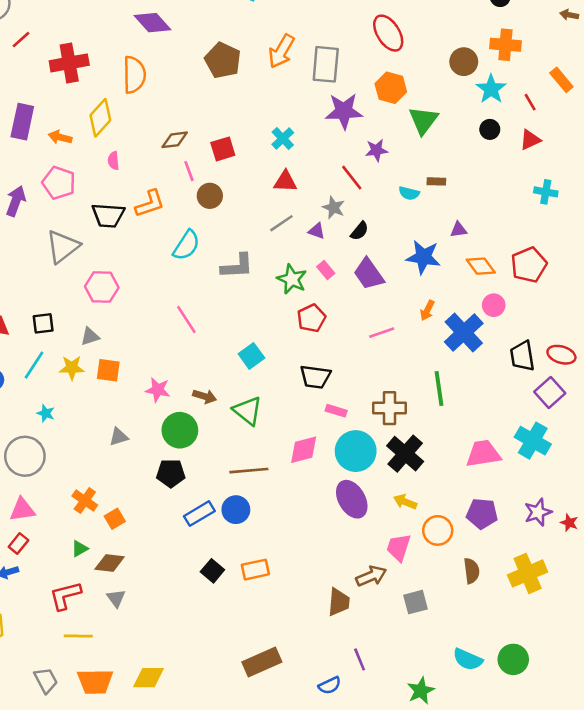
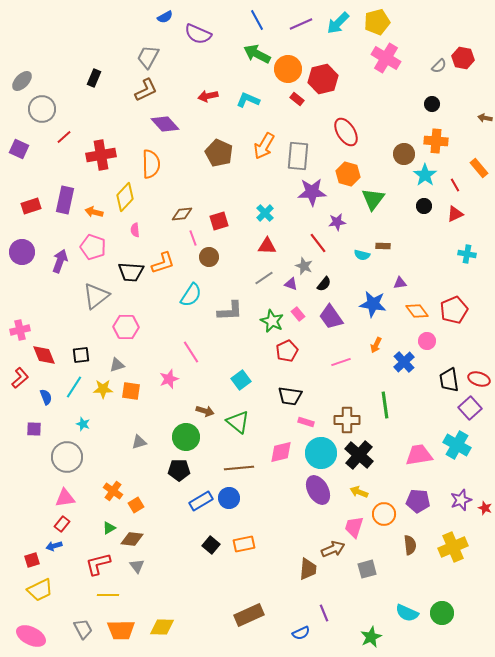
blue cross: (464, 333) -> (404, 362), size x0.7
pink star: (158, 390) -> (169, 379), moved, turned -30

